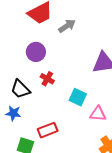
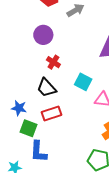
black trapezoid: (20, 89) -> (46, 88), moved
blue star: (13, 113) -> (19, 108), moved

